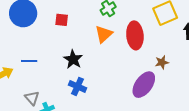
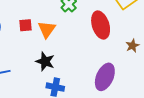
orange triangle: (104, 34) -> (47, 29), moved
purple ellipse: (144, 85) -> (105, 77), moved

